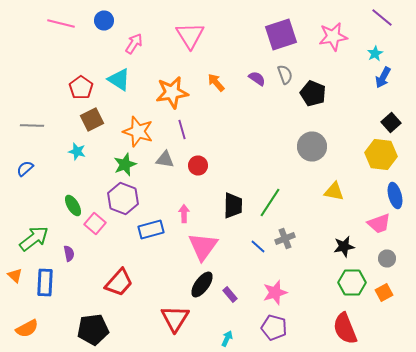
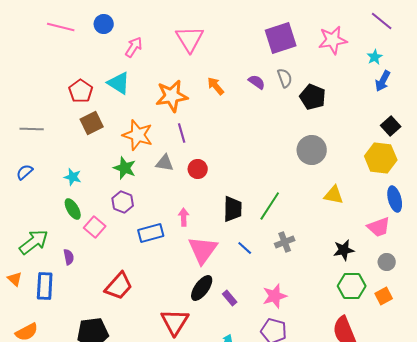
cyan star: (77, 152) -> (73, 177), moved
green star: (125, 164) -> (125, 168), turned -30
purple hexagon: (123, 198) -> (123, 202), size x0.7
blue line: (258, 246) -> (245, 248), moved

